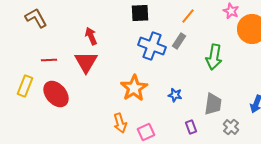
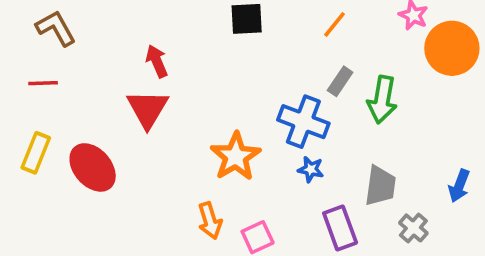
gray rectangle: (179, 41) -> (340, 81), moved
blue cross: (152, 46) -> (303, 122), moved
red line: (49, 60) -> (43, 83), moved
purple rectangle: (191, 127) -> (340, 228), size x1.6

